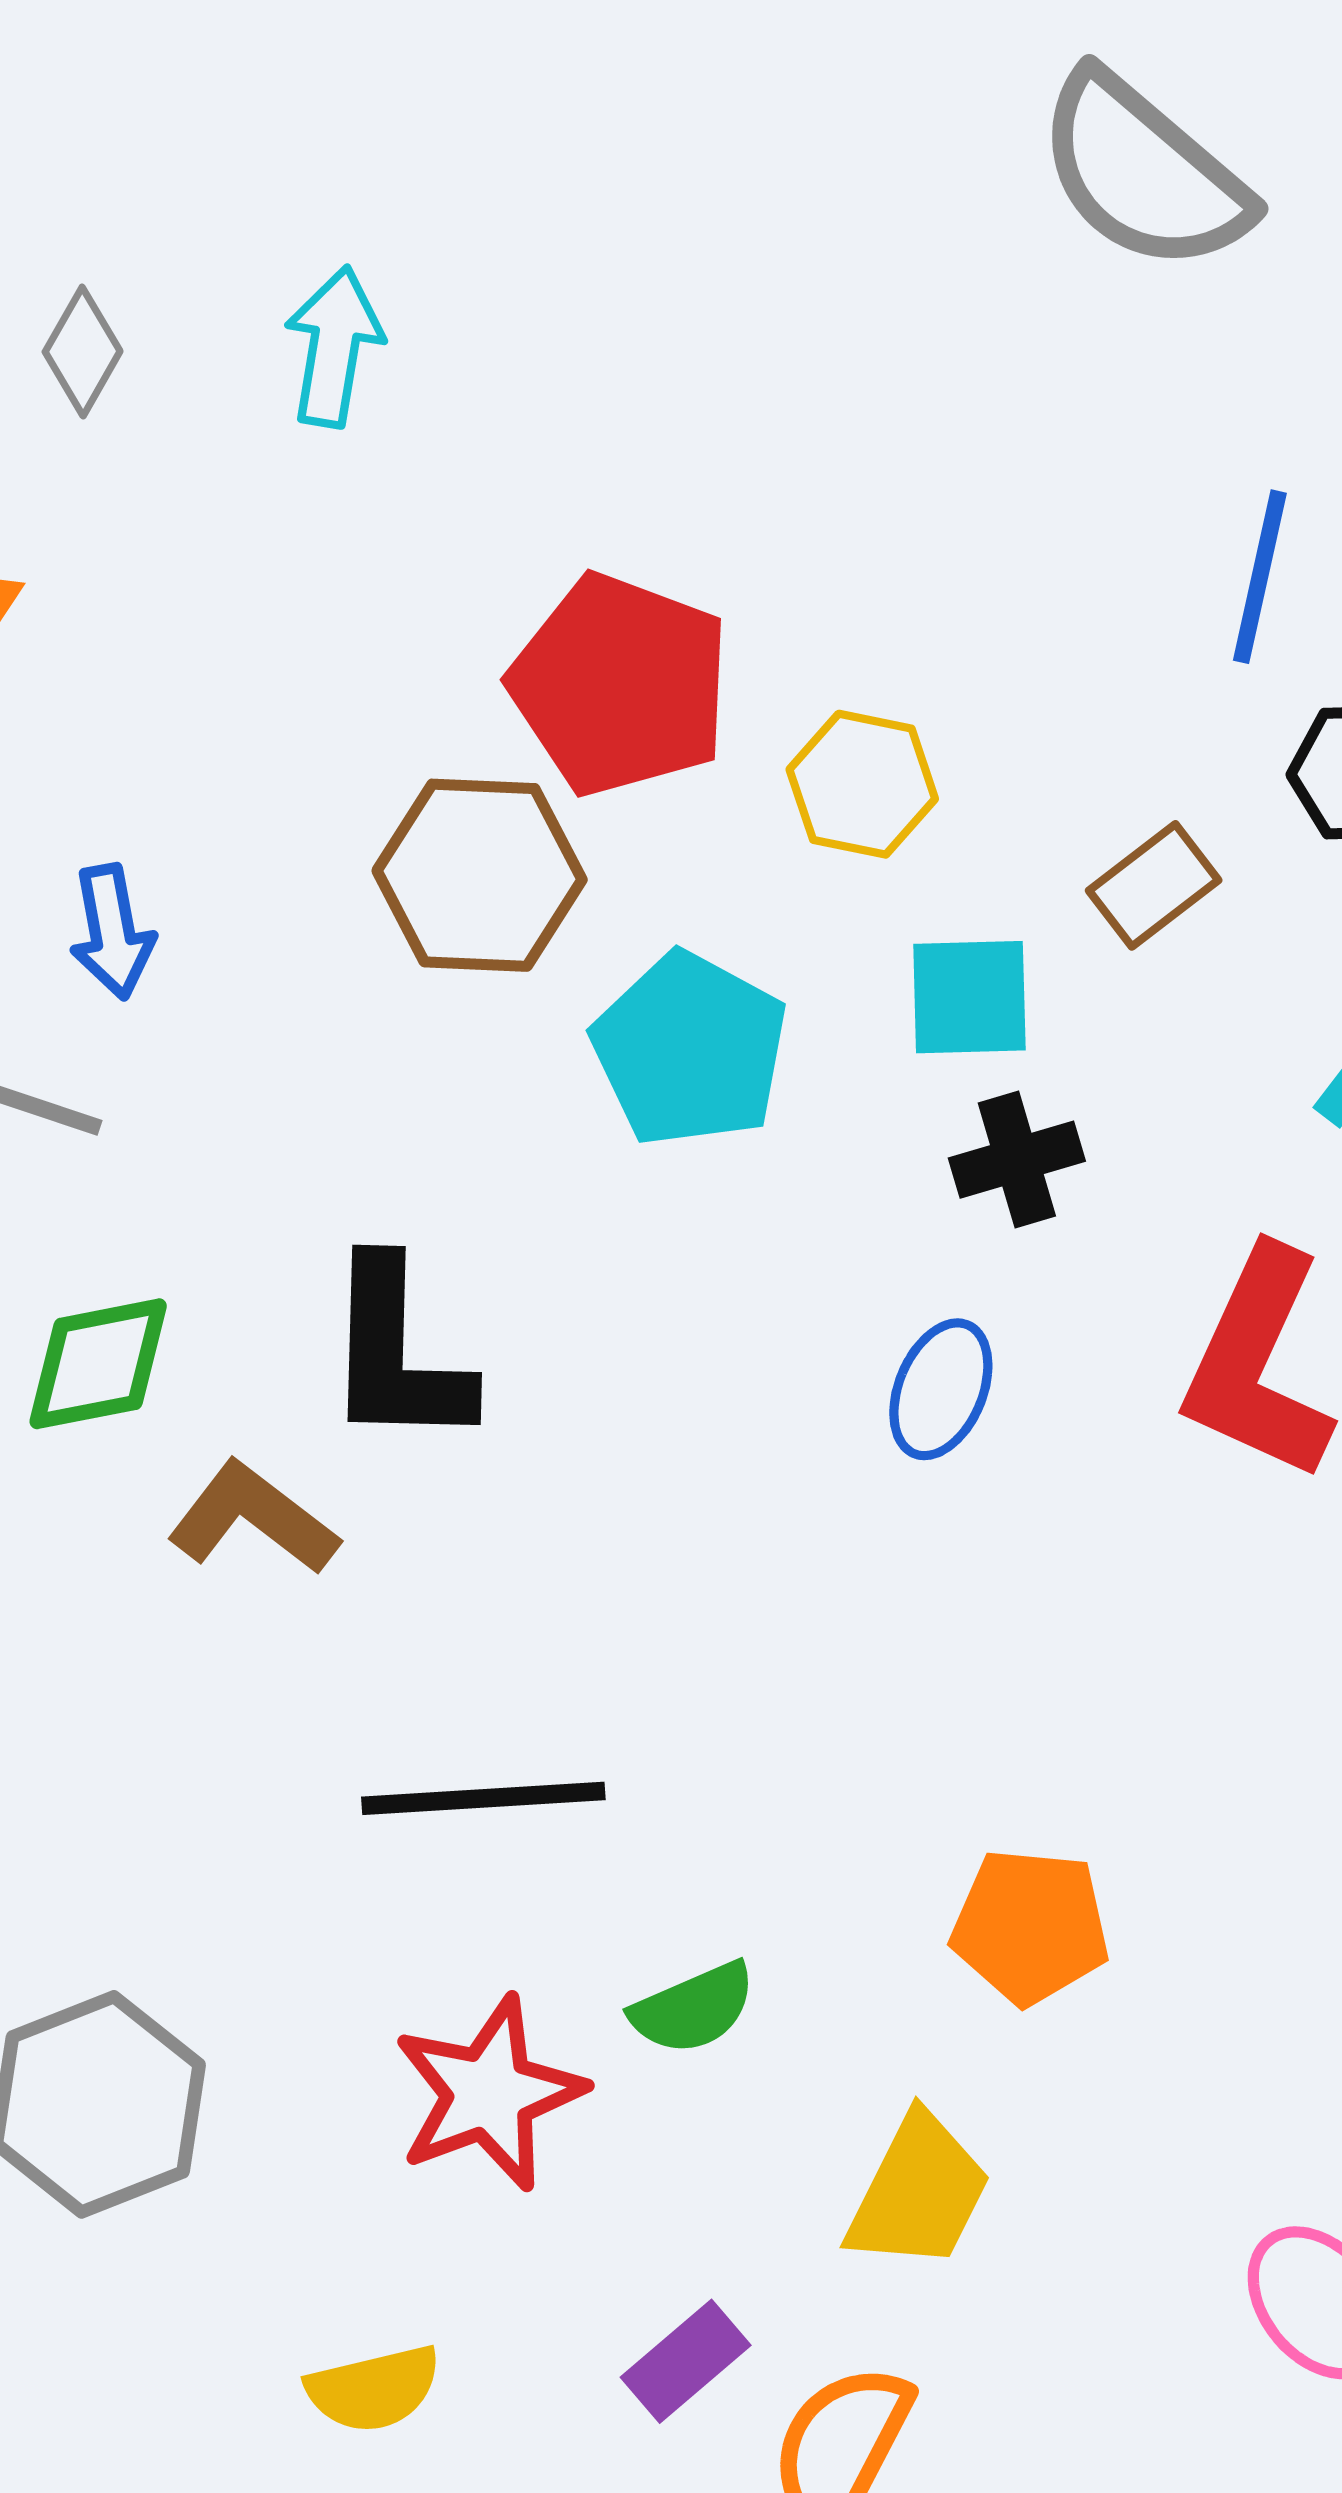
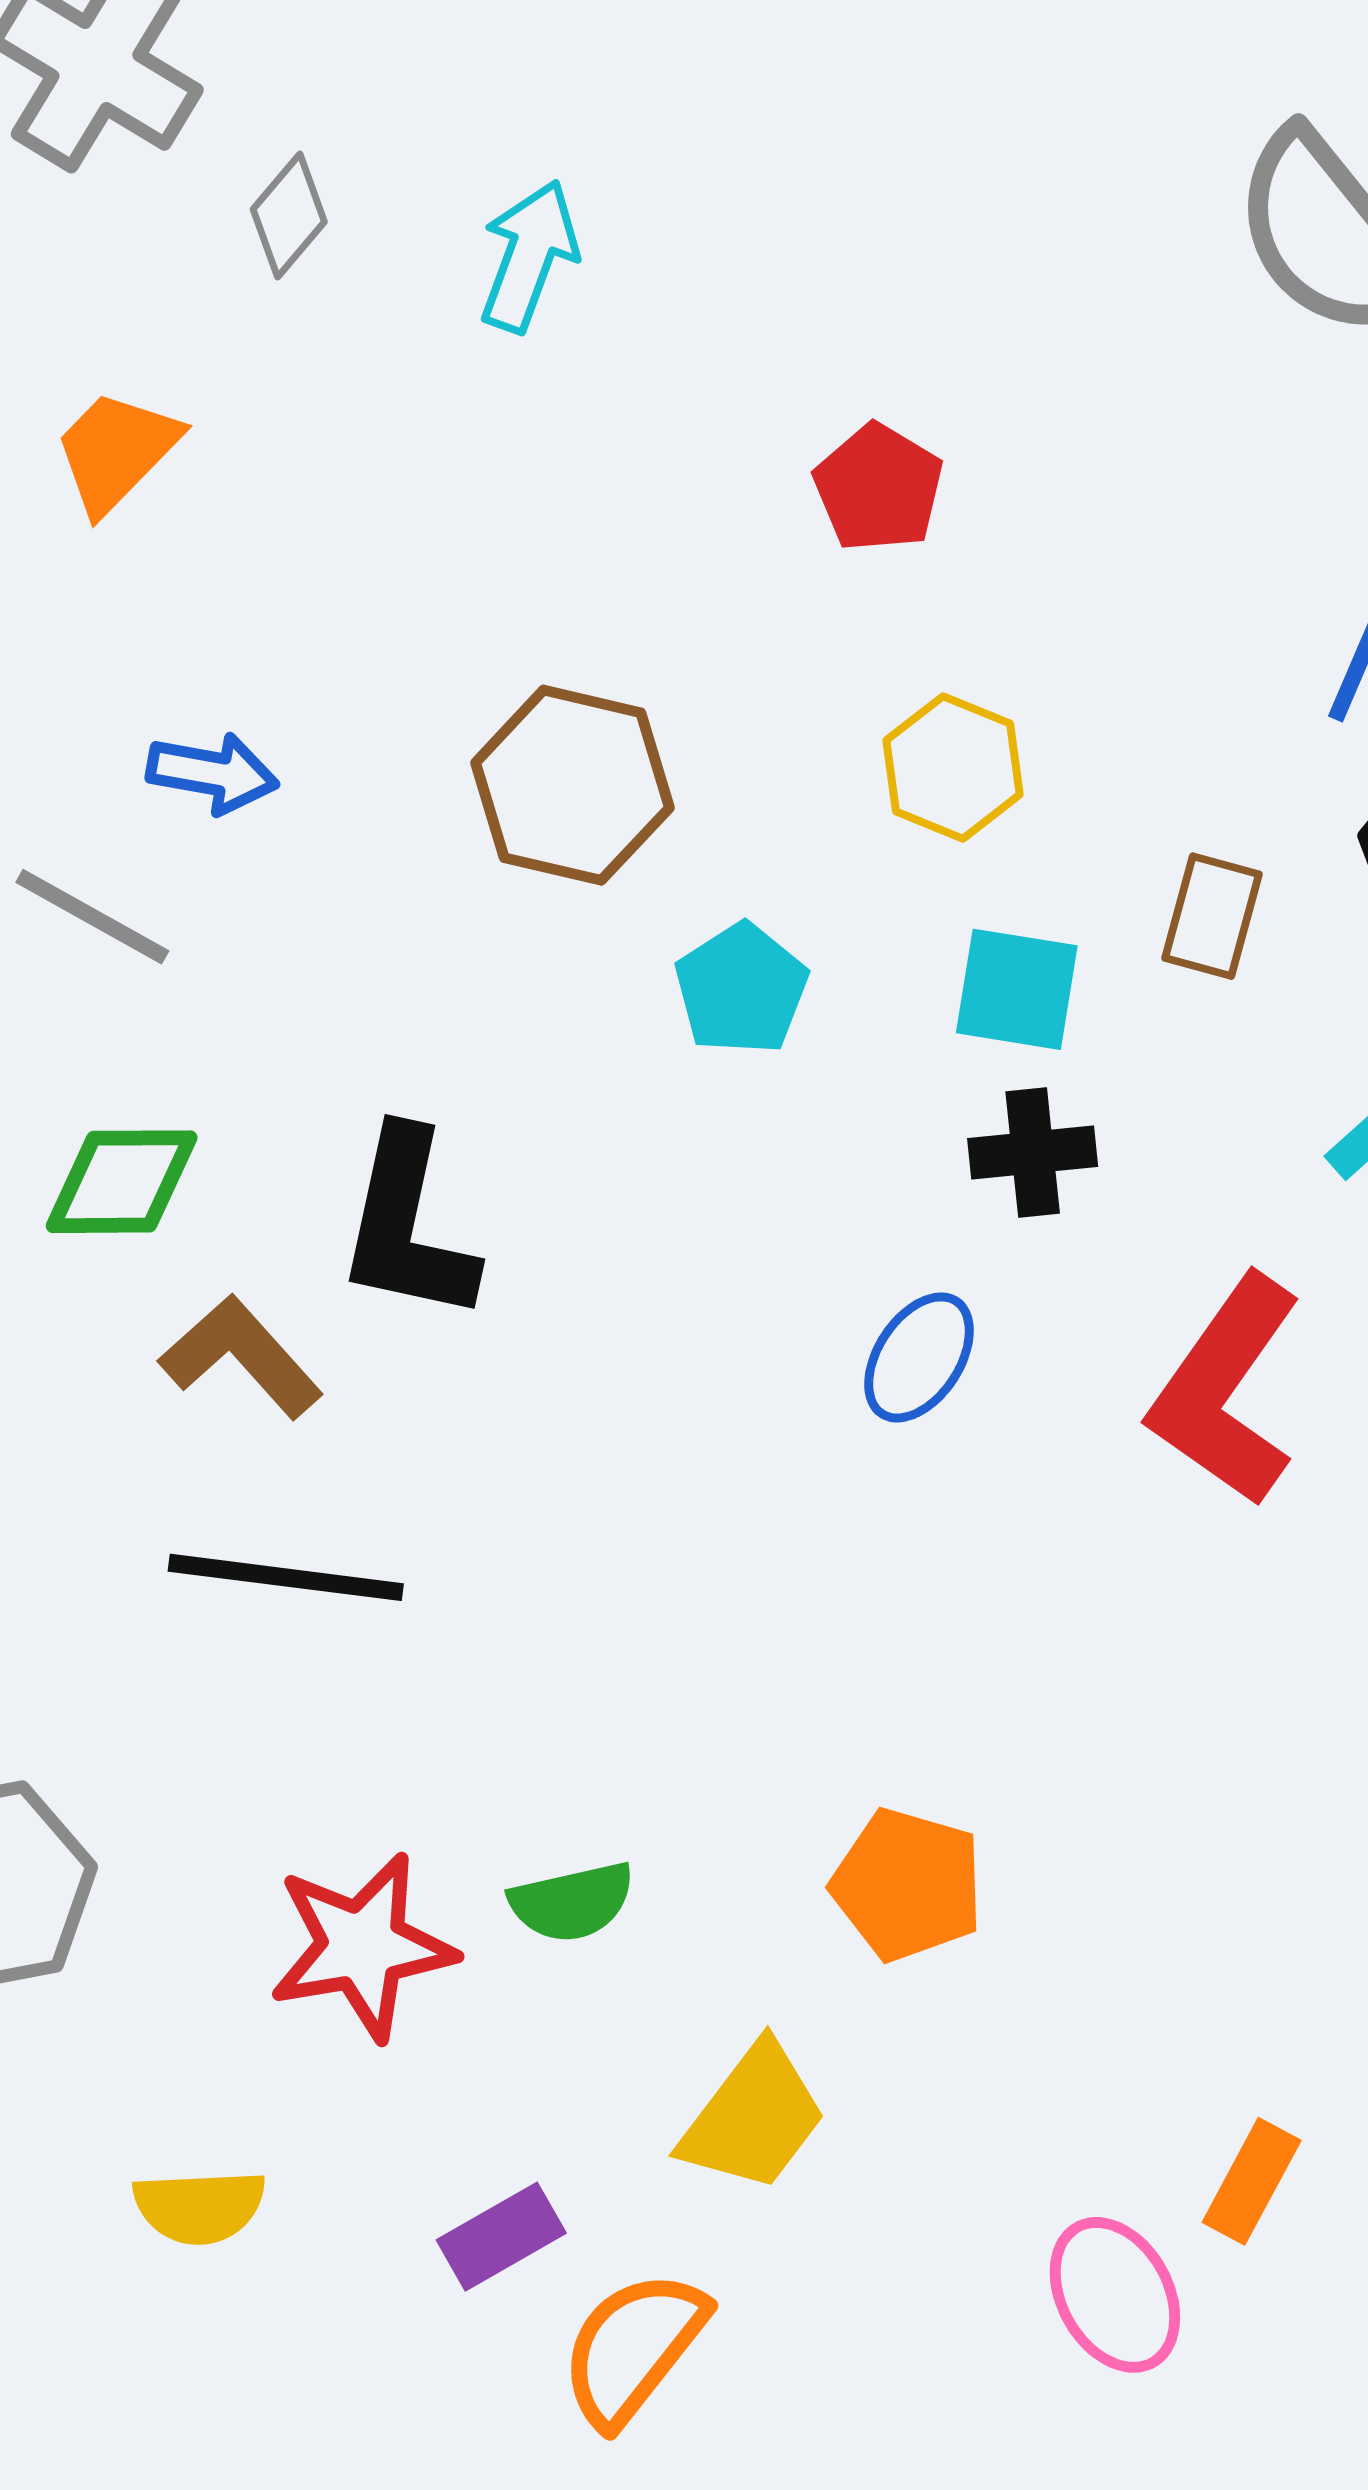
red pentagon: (620, 685) -> (878, 488), moved, size x0.6
brown rectangle: (1154, 885) -> (1212, 916), turned -48
blue arrow: (112, 932) -> (213, 773), turned -80
cyan pentagon: (690, 1050) -> (741, 989), size x0.7
black line: (483, 1798) -> (286, 1577), moved

